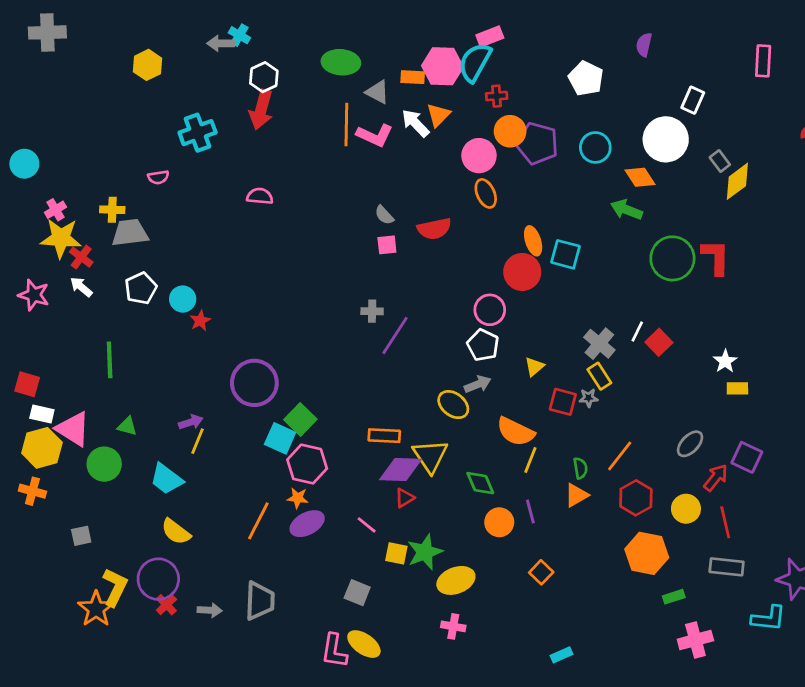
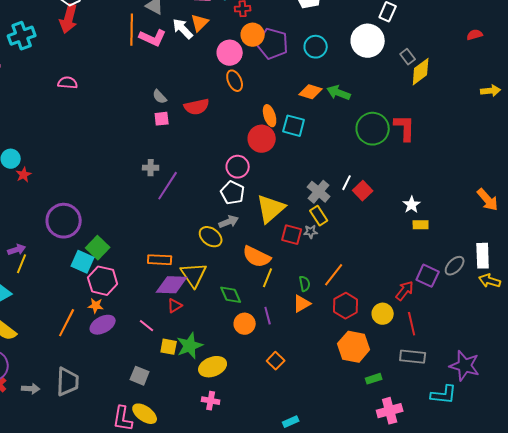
orange diamond: (640, 177) -> (311, 92), moved, turned -40
yellow triangle: (534, 367) -> (271, 209), size x2.0
gray ellipse: (690, 444) -> (455, 266), moved

